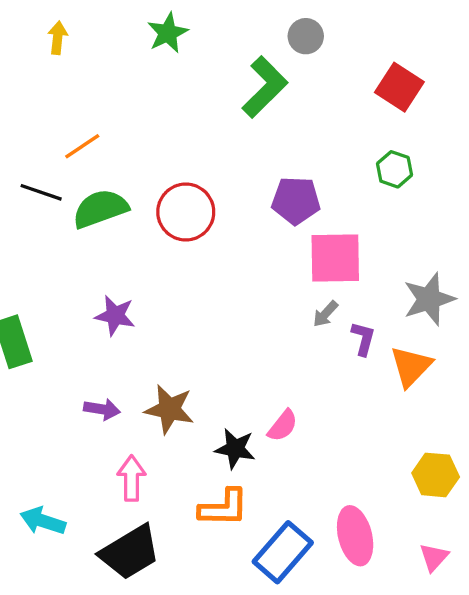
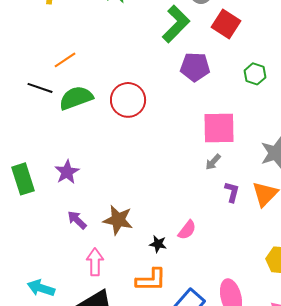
red square: (399, 87) -> (226, 24), moved
purple pentagon: (296, 200) -> (195, 67), moved
purple star: (115, 316) -> (67, 172), moved, turned 30
purple L-shape: (363, 339) -> (232, 192), moved
purple arrow: (102, 409) -> (77, 220), turned -145
black star: (235, 449) -> (158, 244), size x0.7

